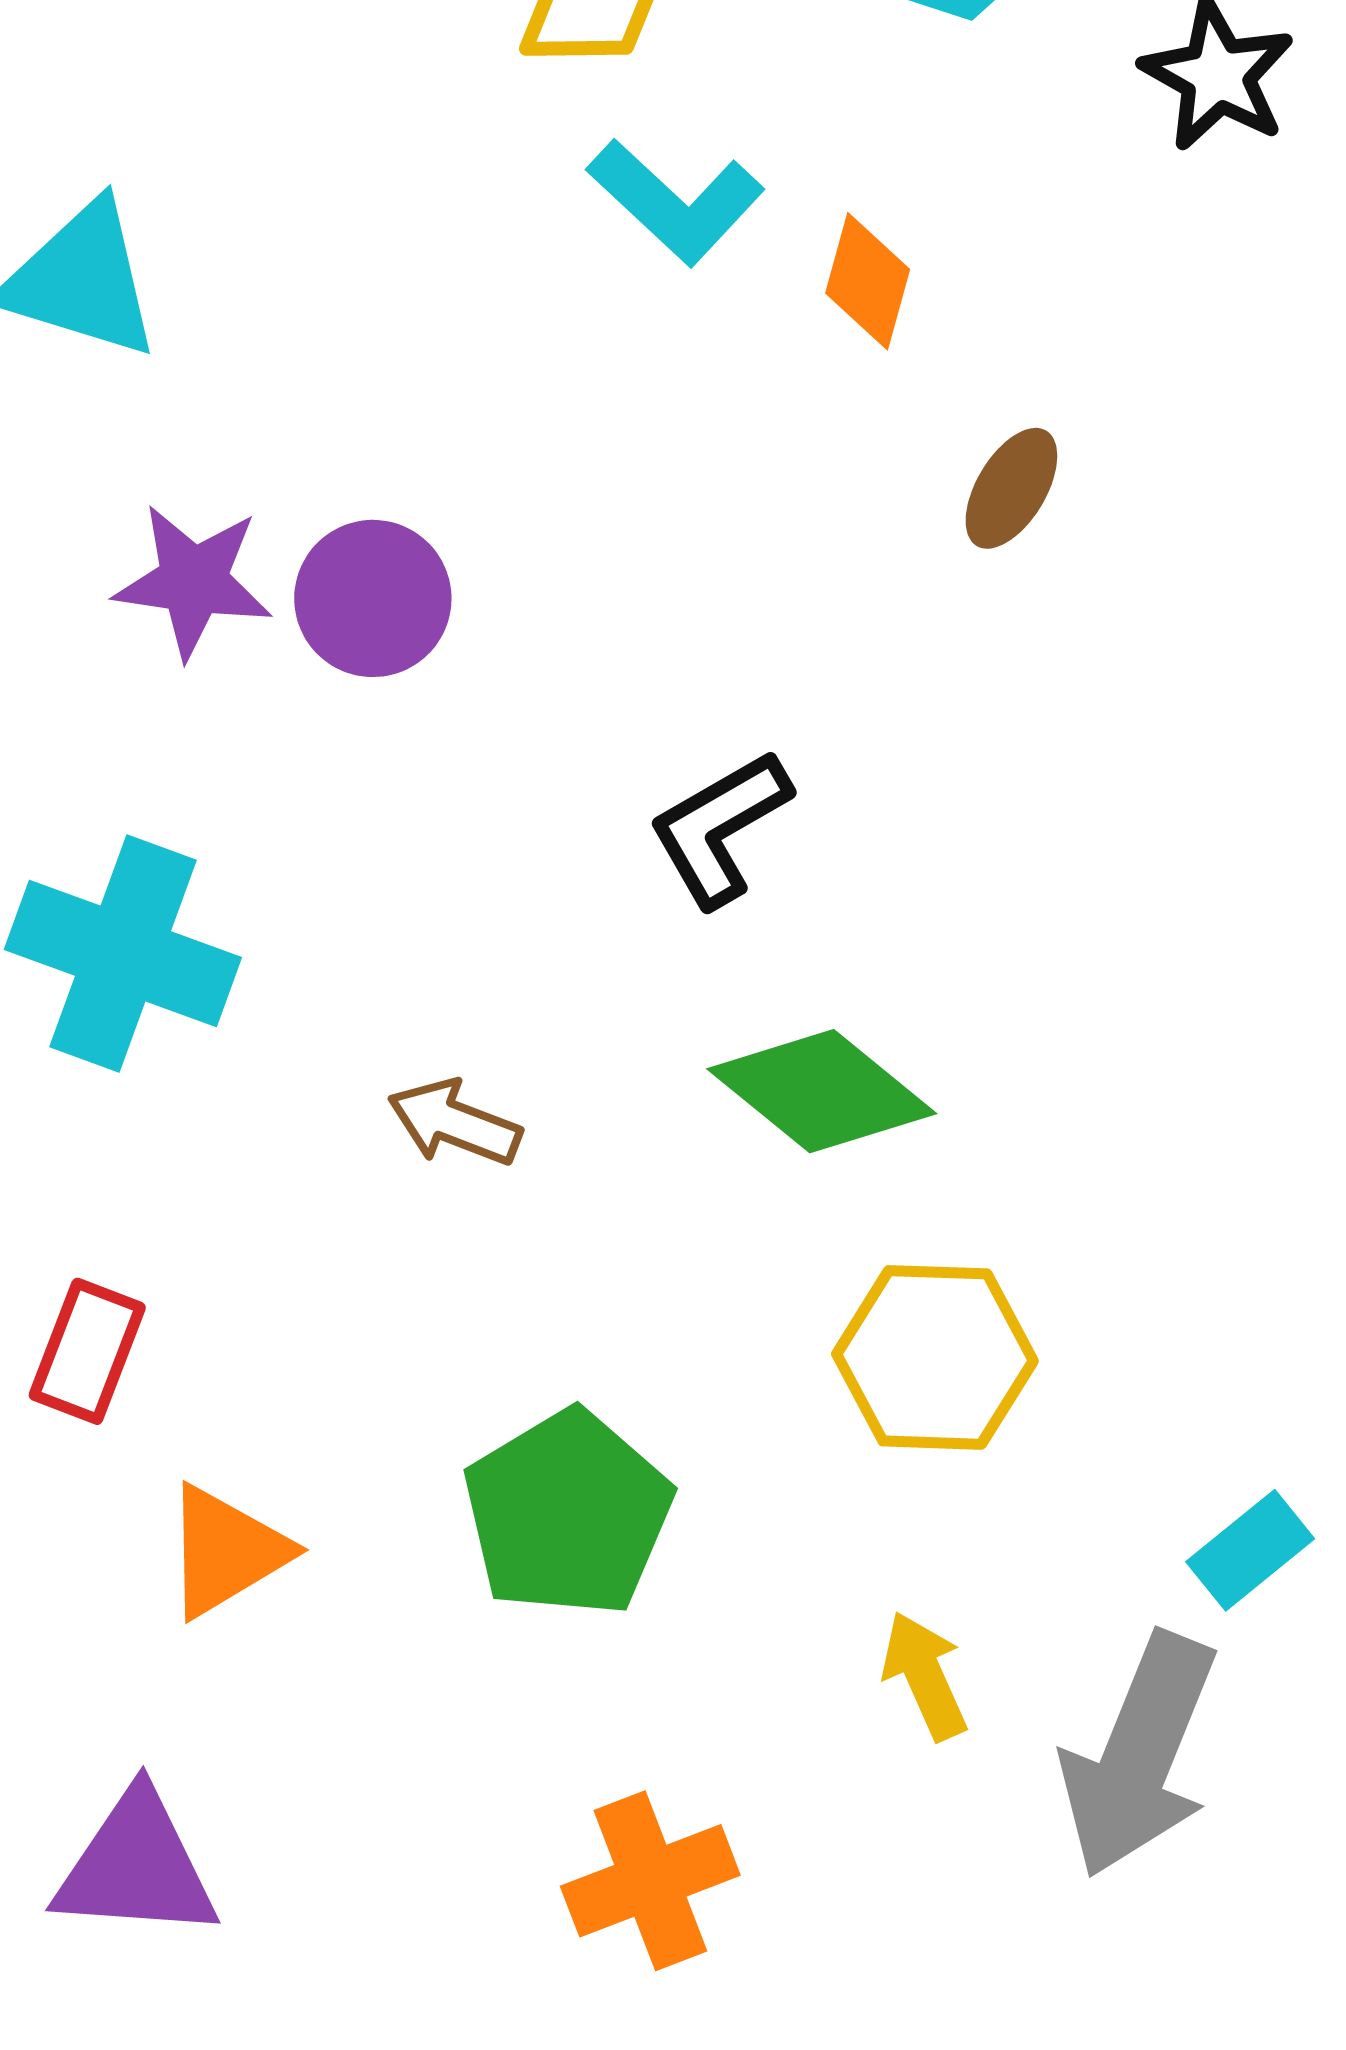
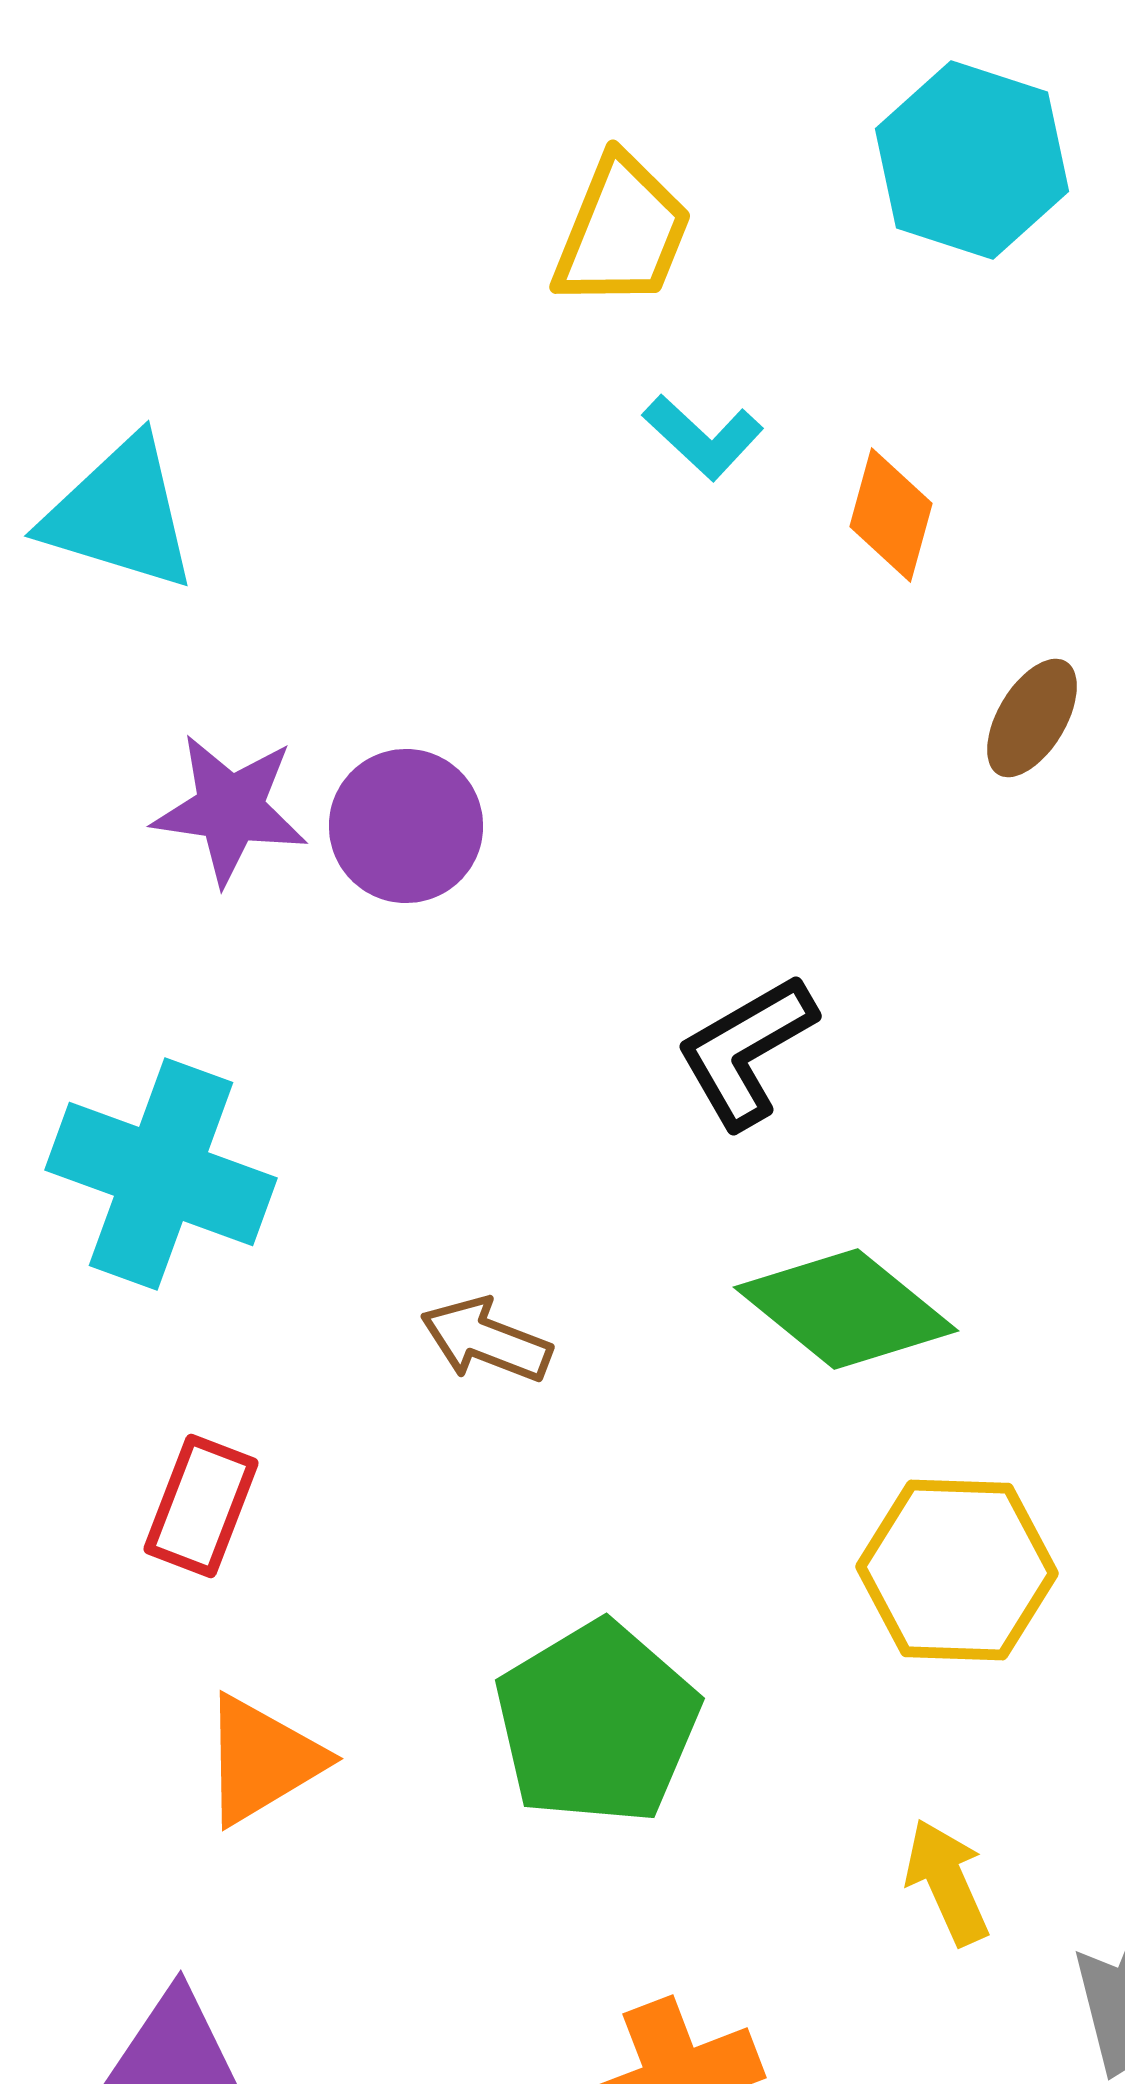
cyan L-shape: (676, 202) -> (703, 437), size x0.7
red rectangle: (87, 1351) -> (201, 1506), moved

